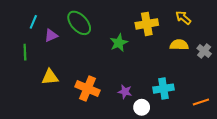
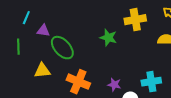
green ellipse: (79, 23) -> (62, 48), moved
purple triangle: (51, 35) -> (43, 31), turned 32
green star: (119, 43) -> (108, 38), turned -30

